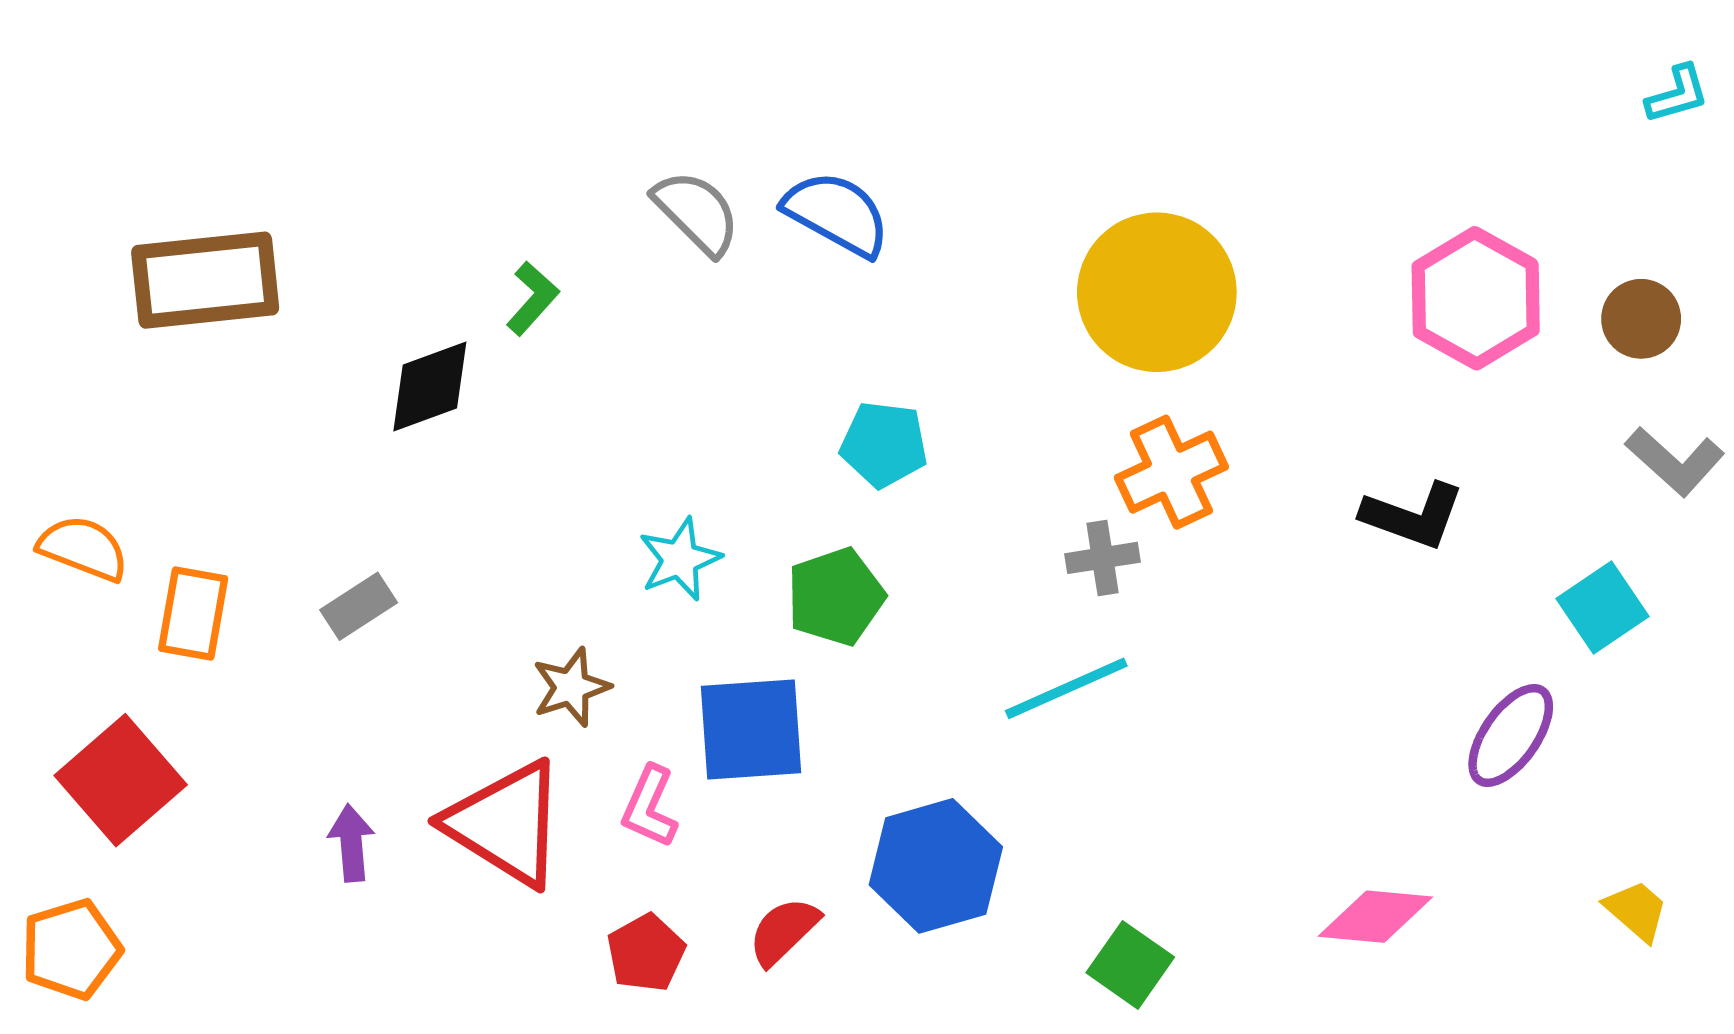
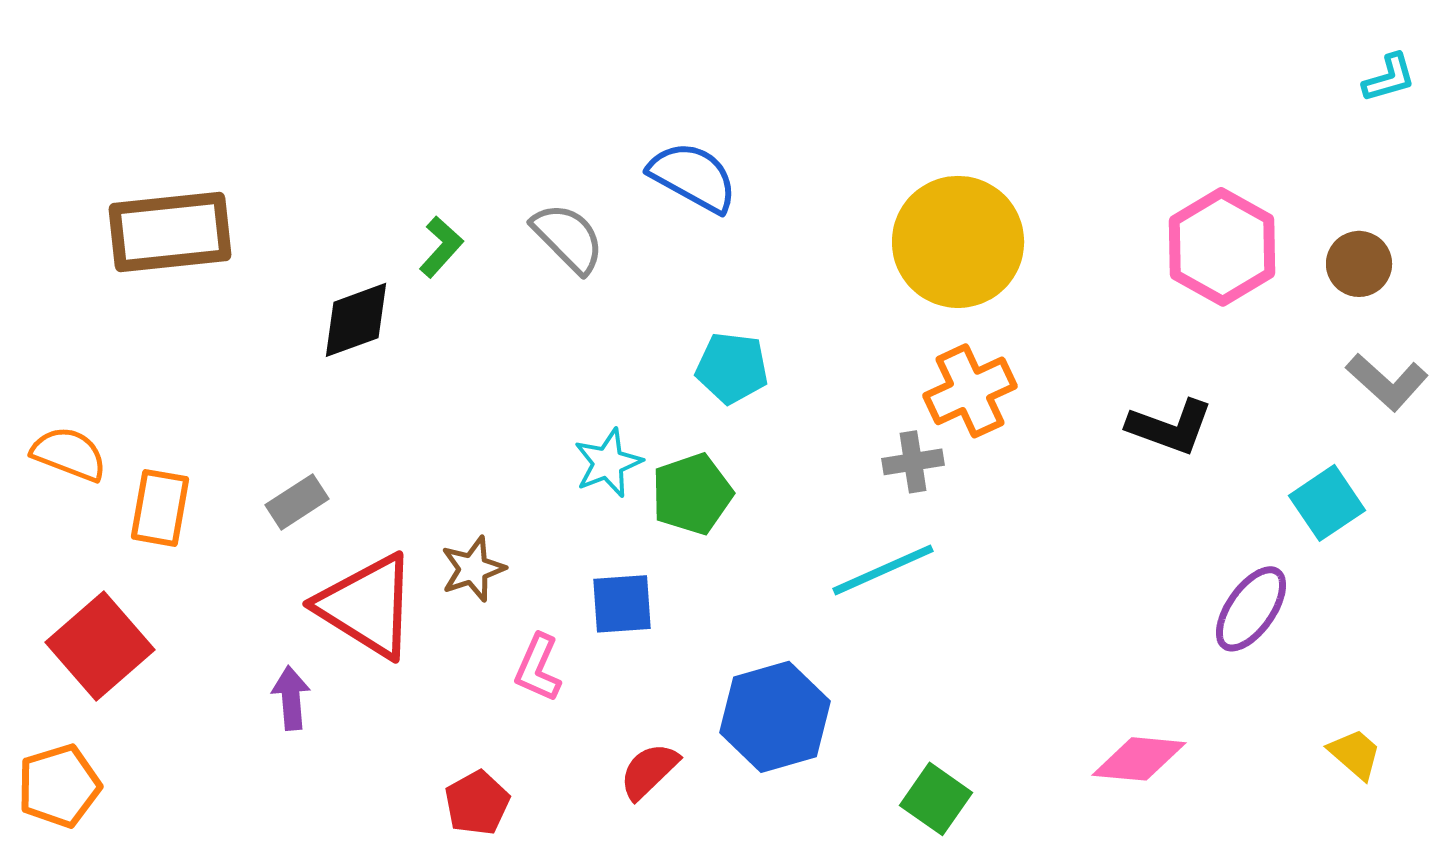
gray semicircle: (697, 213) -> (568, 238), moved
cyan star: (680, 559) -> (608, 463), moved
blue square: (751, 729) -> (622, 604), size x0.7
red triangle: (506, 824) -> (367, 606), moved
red pentagon: (646, 953) -> (477, 803), moved

